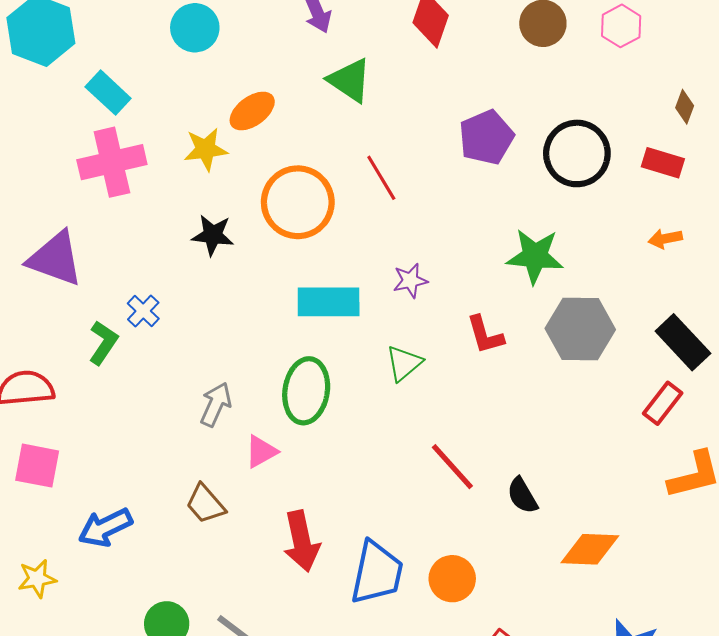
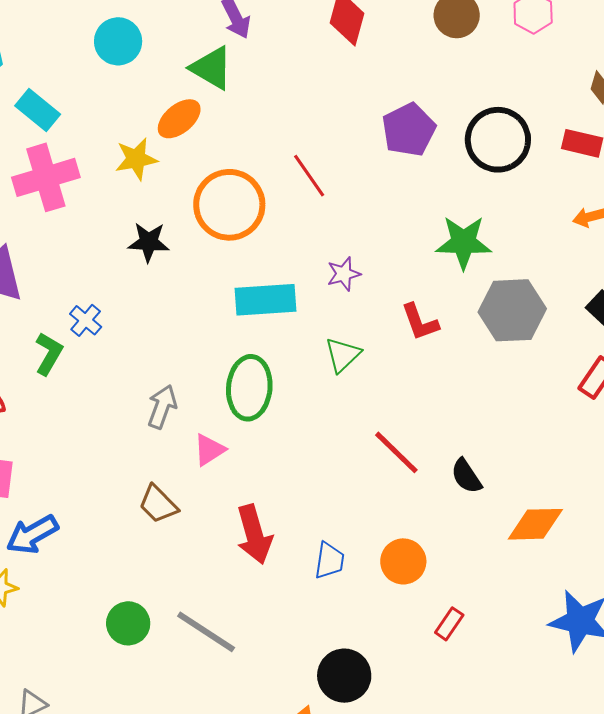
green triangle: (350, 80) -> (212, 68), moved
blue arrow: (105, 527) -> (32, 535), moved
blue trapezoid: (377, 573) -> (329, 560), size x0.6

